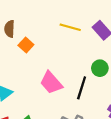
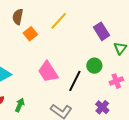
yellow line: (70, 27) -> (59, 21), moved, turned -72

